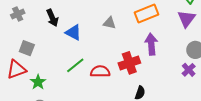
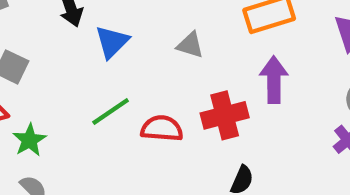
gray triangle: (109, 23) -> (190, 45), moved
blue triangle: (73, 32) -> (112, 42), turned 42

